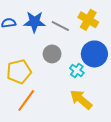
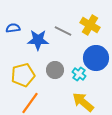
blue star: (34, 22) -> (38, 40), moved
gray circle: (52, 54) -> (55, 70), moved

